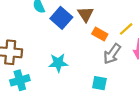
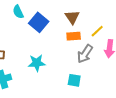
brown triangle: (86, 14) -> (72, 17), moved
orange rectangle: (100, 34) -> (74, 36), turned -32

